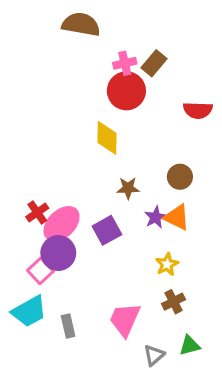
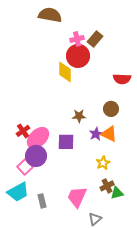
red semicircle: (198, 110) -> (122, 79), moved
yellow diamond: (107, 138) -> (65, 72), moved
purple square: (107, 230) -> (66, 142), turned 30
green triangle: (190, 345) -> (117, 193), moved

